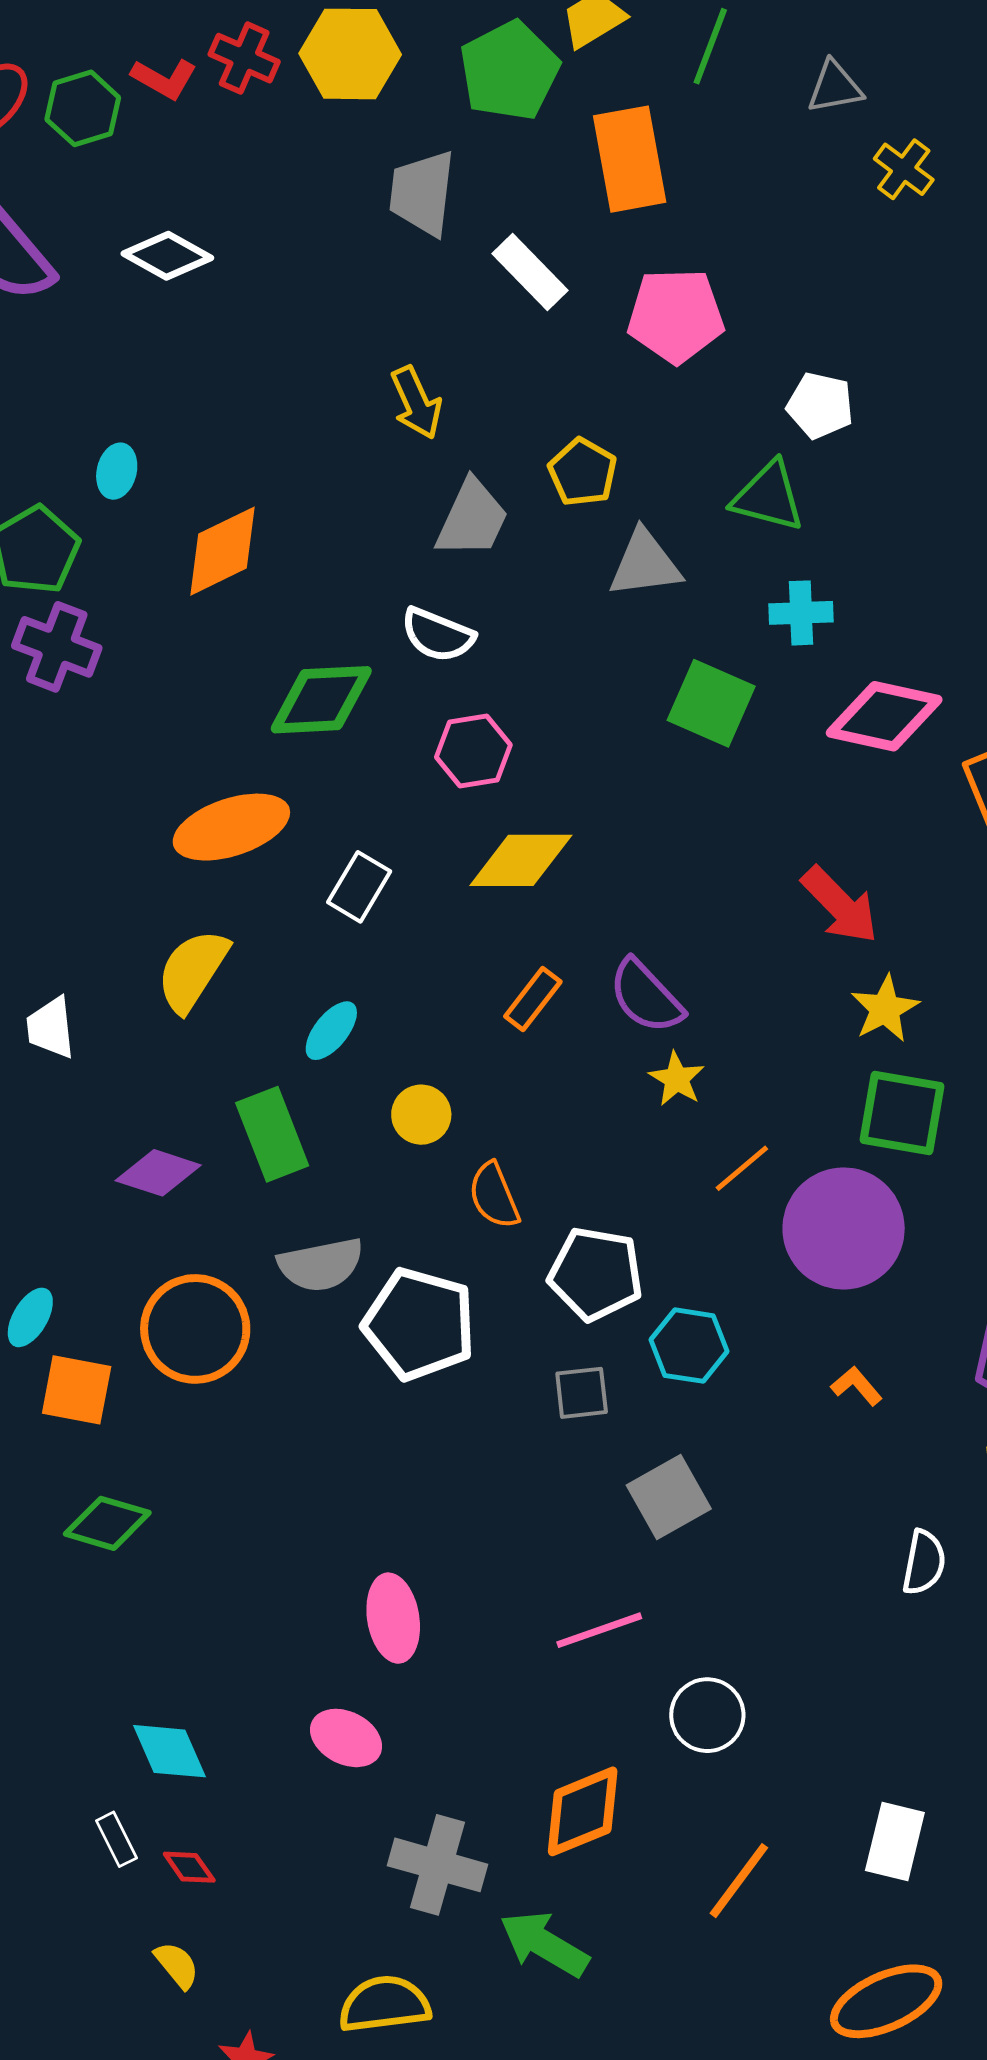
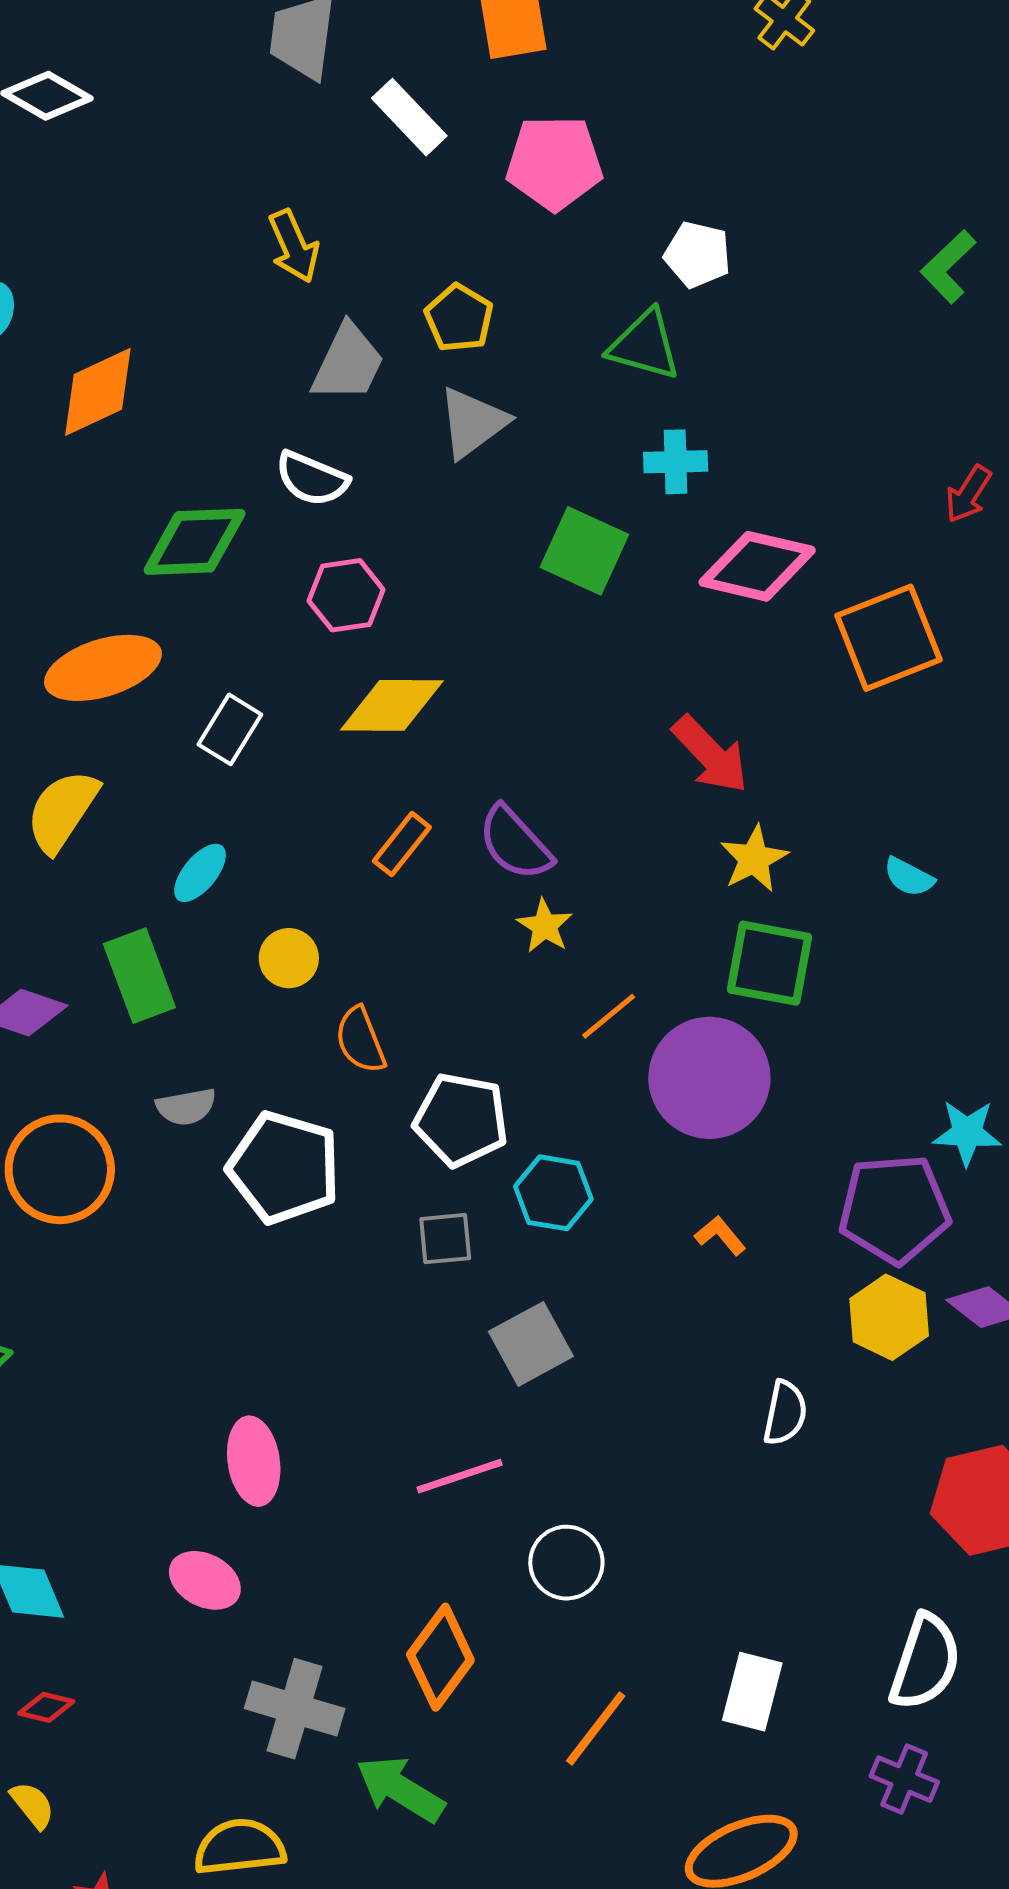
gray triangle: (645, 564) -> (473, 423), moved, turned -30
gray semicircle: (321, 1265) -> (186, 1107), size x0.7
orange diamond: (583, 1811) -> (440, 1657), turned -32
red diamond: (189, 1867) -> (46, 1707), turned -42

